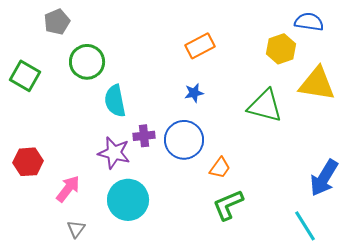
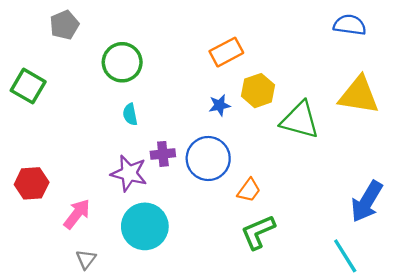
yellow hexagon: (281, 49) -> (258, 91), moved
green circle: (87, 62) -> (122, 62), moved
cyan semicircle: (115, 101) -> (130, 114), size x0.6

